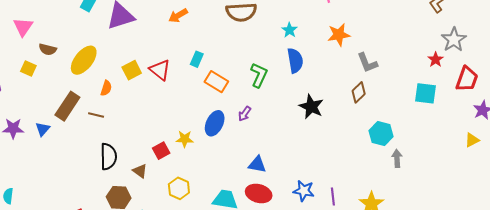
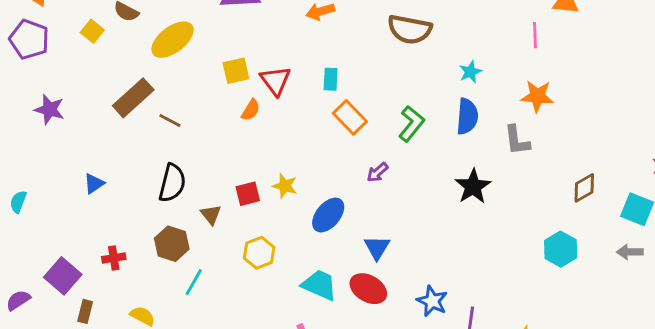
cyan rectangle: (197, 59) -> (331, 79), turned -35
gray L-shape: (367, 63) -> (517, 140), moved
orange semicircle: (106, 88) -> (251, 110), moved
brown diamond: (359, 92) -> (584, 188), moved
blue ellipse: (215, 123) -> (328, 215), moved
blue triangle: (43, 129) -> (94, 184), moved
gray arrow: (397, 158) -> (630, 252), moved, turned -102
blue triangle: (257, 164) -> (377, 248), turned 36

